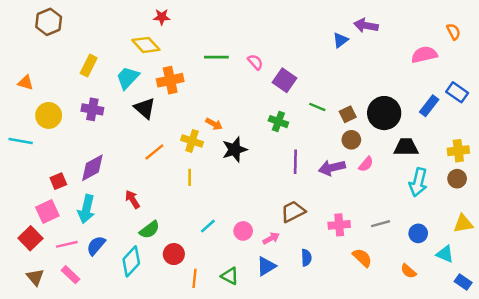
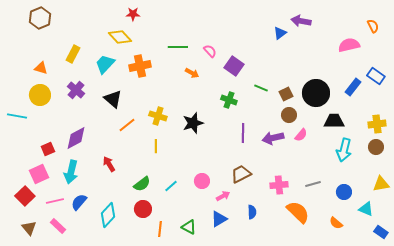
orange triangle: (26, 83) -> (41, 68), moved
black triangle: (145, 108) -> (113, 99), moved
purple cross: (92, 109) -> (76, 90), turned 30
orange arrow: (214, 124) -> (192, 73), moved
green semicircle: (150, 230) -> (142, 184), moved
pink circle: (243, 231) -> (202, 181), moved
orange semicircle: (362, 258) -> (298, 212), size x1.4

